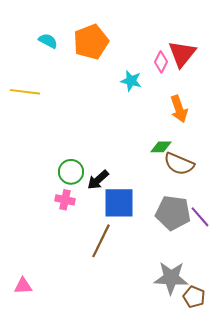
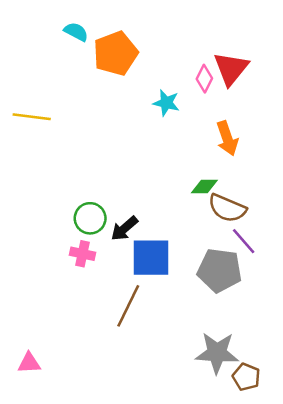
cyan semicircle: (48, 41) -> (76, 32), moved
purple line: (200, 217) -> (244, 241), moved

